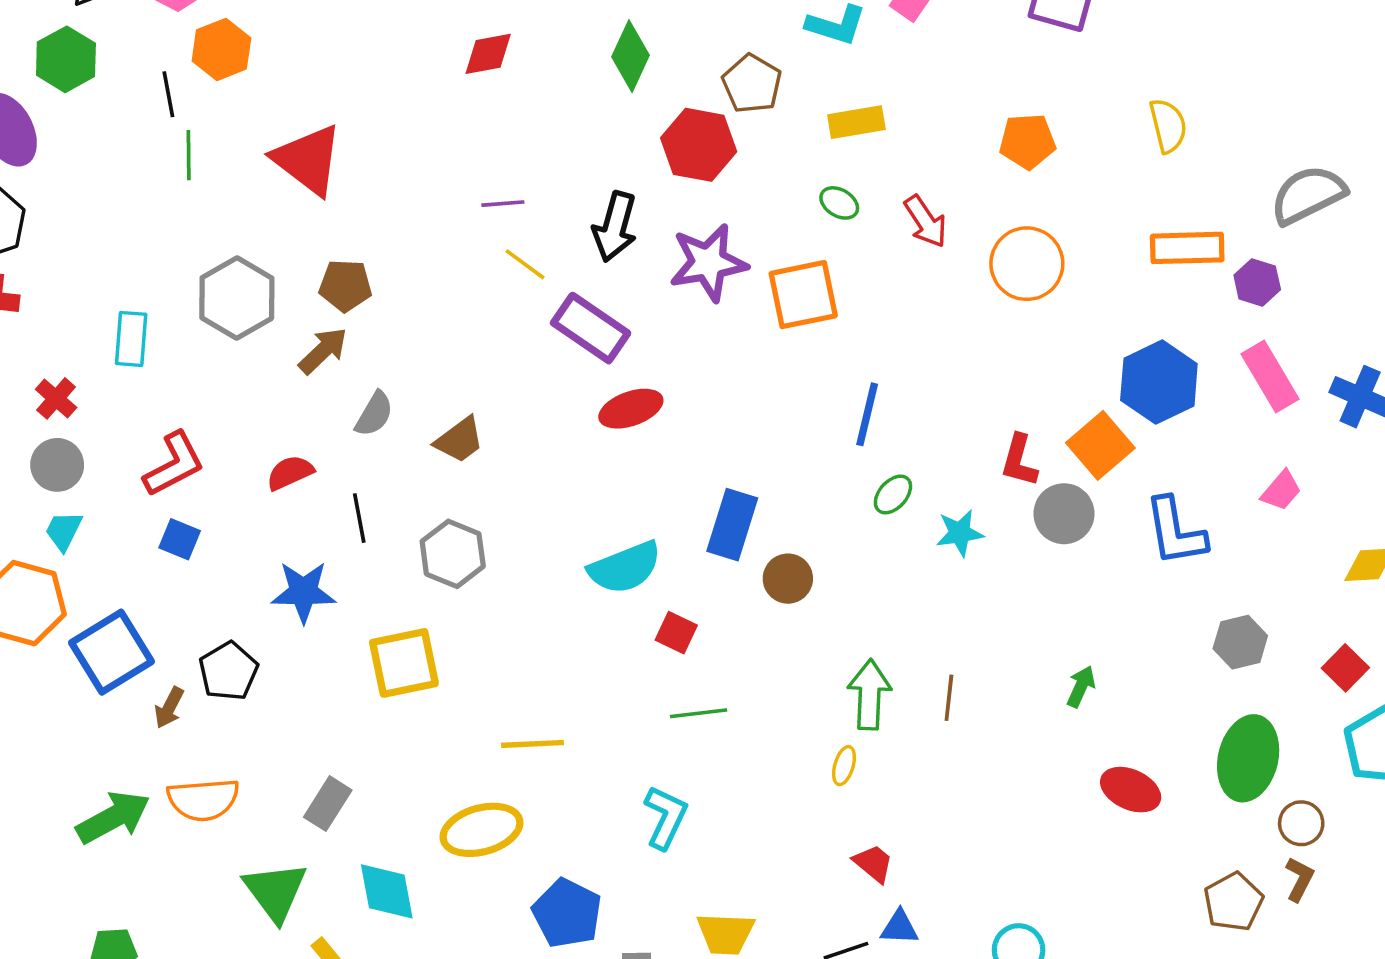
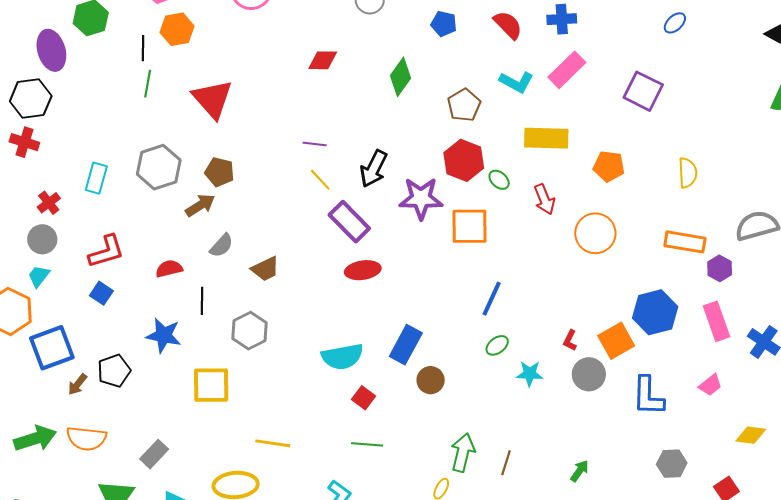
yellow rectangle: (856, 122) -> (546, 138), moved, size x1.4
red hexagon: (699, 145) -> (464, 160), moved
red L-shape: (1019, 461) -> (570, 340), size x0.7

